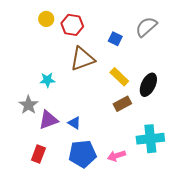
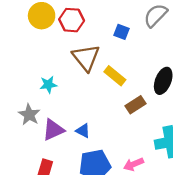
yellow circle: (46, 19) -> (42, 16), size x1.5
brown triangle: (82, 59) -> (86, 58), turned -44
yellow rectangle: (119, 77) -> (115, 76), moved

